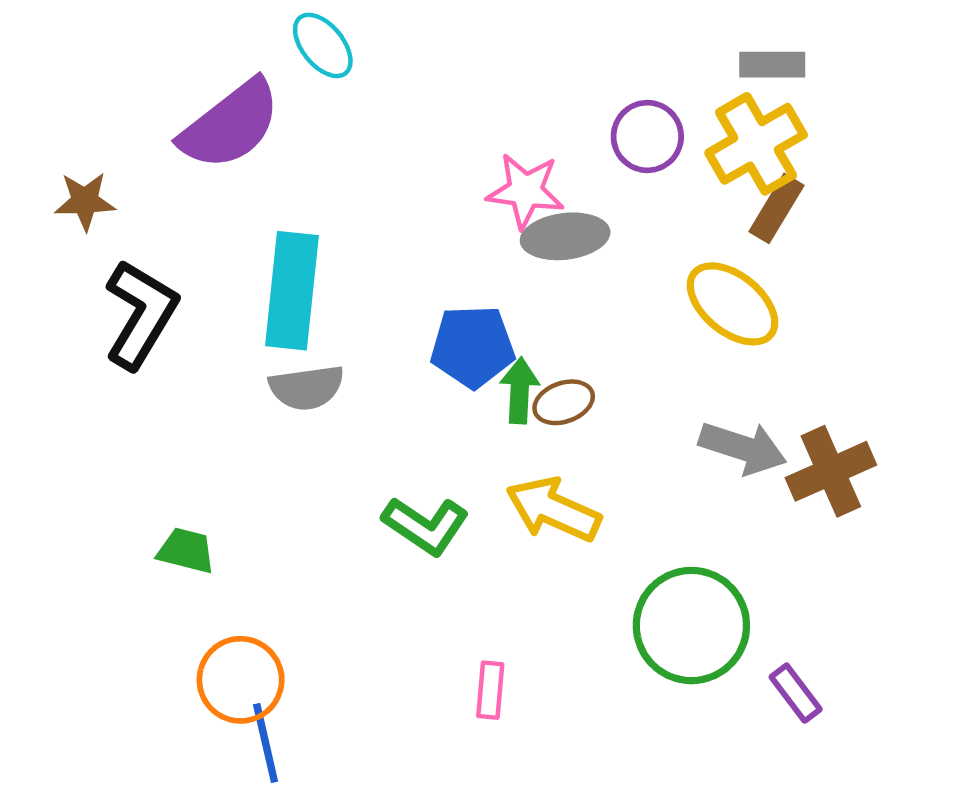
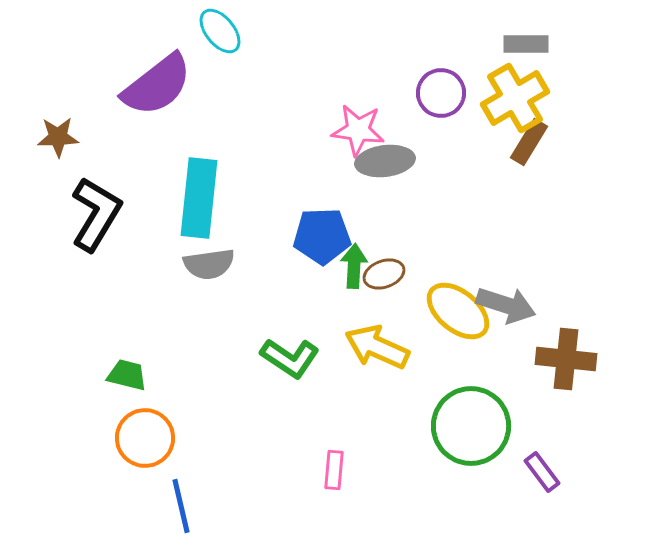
yellow ellipse: (733, 304) -> (458, 311), moved
brown cross: (831, 471) -> (566, 359), moved, turned 30
orange circle: (241, 680) -> (145, 438), moved

